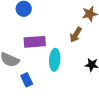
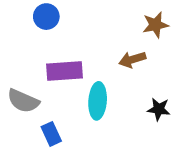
brown arrow: (76, 35) -> (132, 60), turned 42

